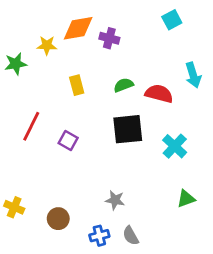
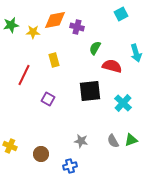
green star: (16, 64) -> (11, 25), moved
green semicircle: (124, 85) -> (95, 48), moved, turned -40
red line: (31, 126) -> (24, 75), moved
gray semicircle: (131, 236) -> (113, 141), moved

